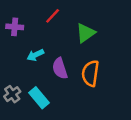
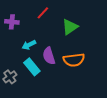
orange semicircle: (90, 73) -> (74, 60), turned -105
cyan rectangle: (39, 98) -> (32, 67), moved

